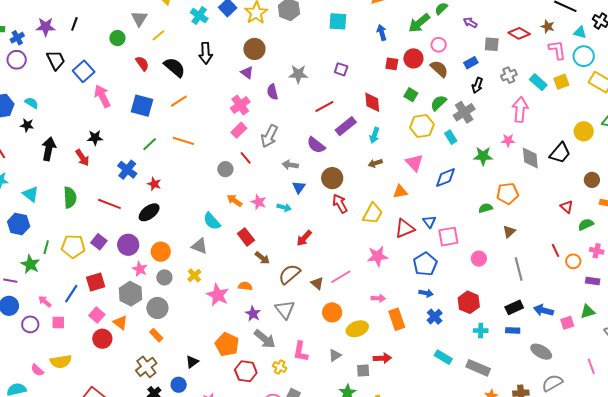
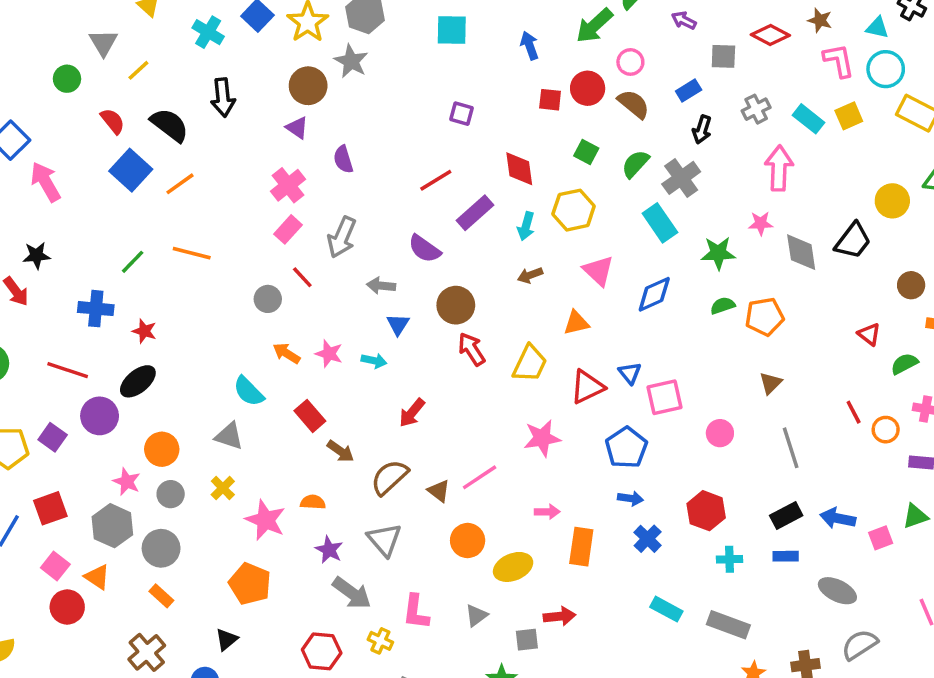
gray star: (298, 74) -> (351, 61), moved, turned 30
blue square: (142, 106) -> (131, 170), moved, turned 30
yellow hexagon: (422, 126) -> (574, 210), moved
cyan rectangle: (451, 137) -> (660, 223), size x1.5
blue cross: (127, 170) -> (96, 309), turned -30
green semicircle: (486, 208) -> (723, 306), moved
purple circle: (128, 245) -> (100, 416), moved
orange rectangle: (397, 319) -> (581, 547), turned 30
orange pentagon: (227, 344) -> (250, 584), moved

